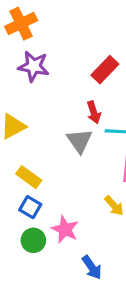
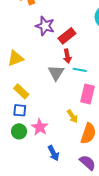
purple star: (34, 66) -> (45, 26), moved
red rectangle: (105, 70) -> (67, 36), moved
blue square: (30, 207) -> (20, 110), turned -32

